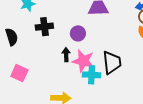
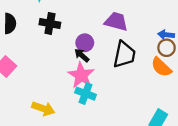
black arrow: (66, 55) -> (82, 55), moved, turned -64
black trapezoid: (112, 63) -> (124, 55), moved

